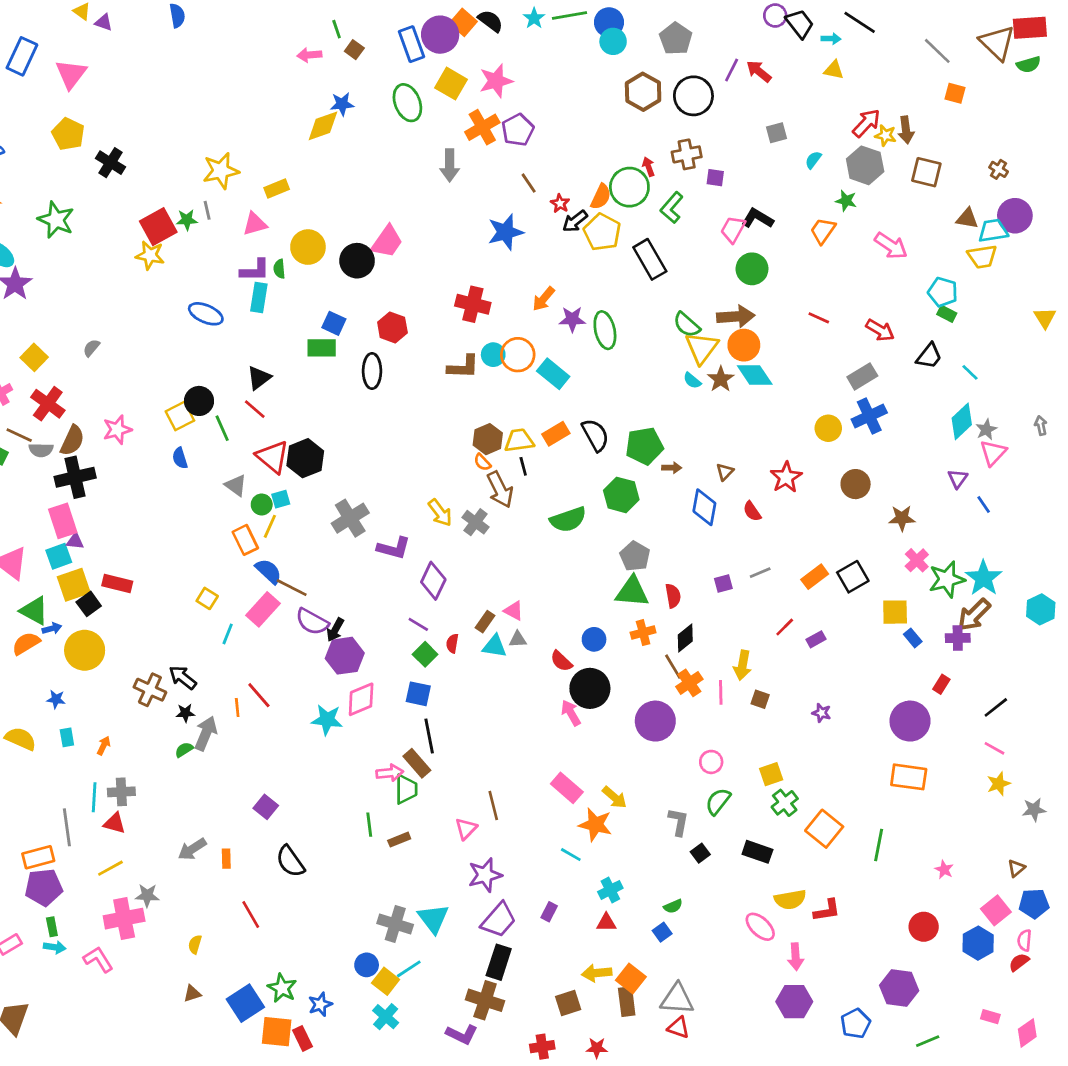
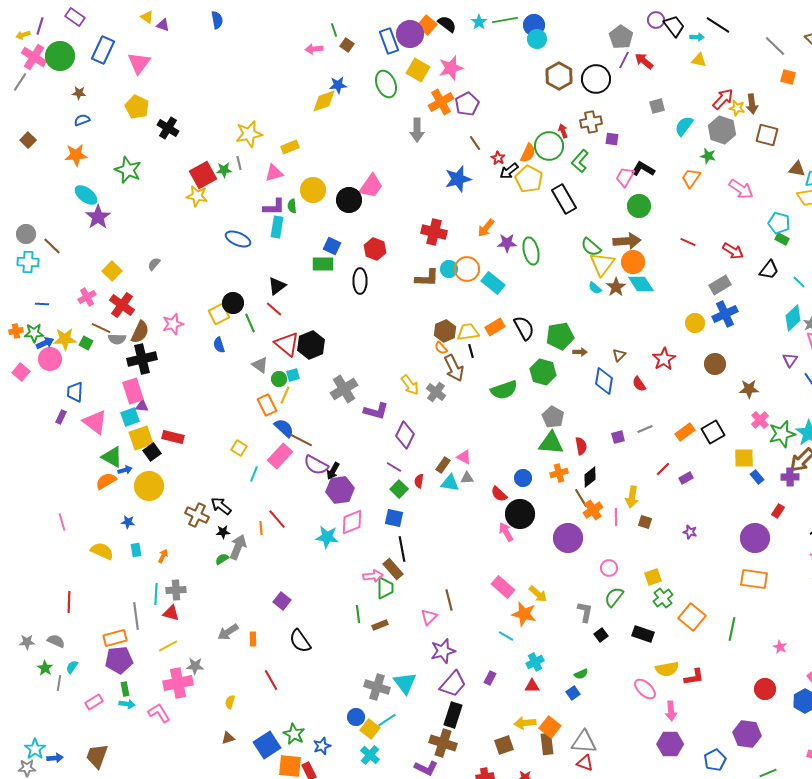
gray pentagon: (676, 39) -> (621, 37), moved
cyan semicircle: (813, 160) -> (684, 126), size x1.5

